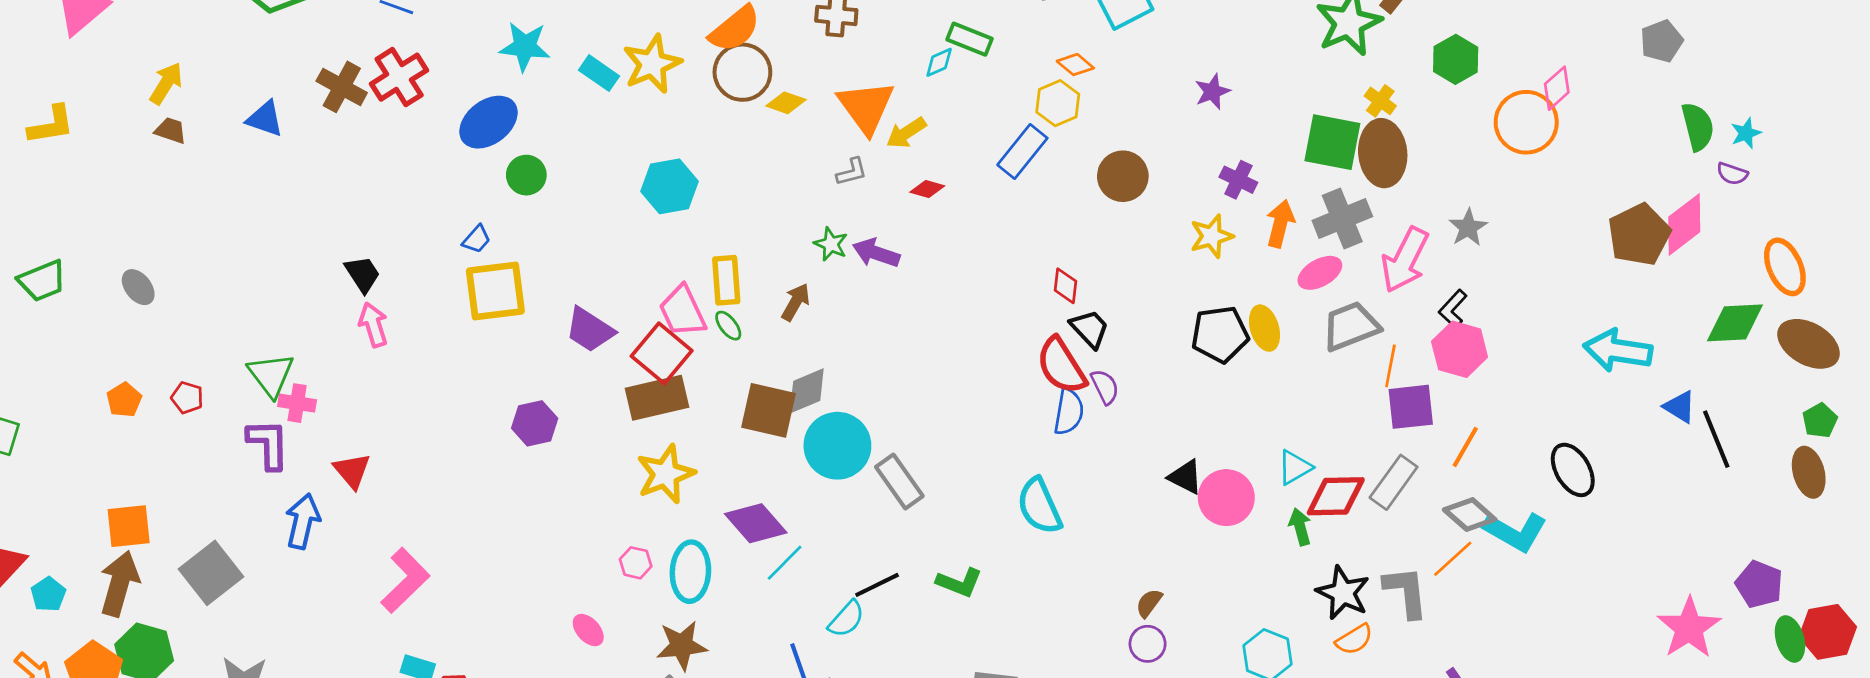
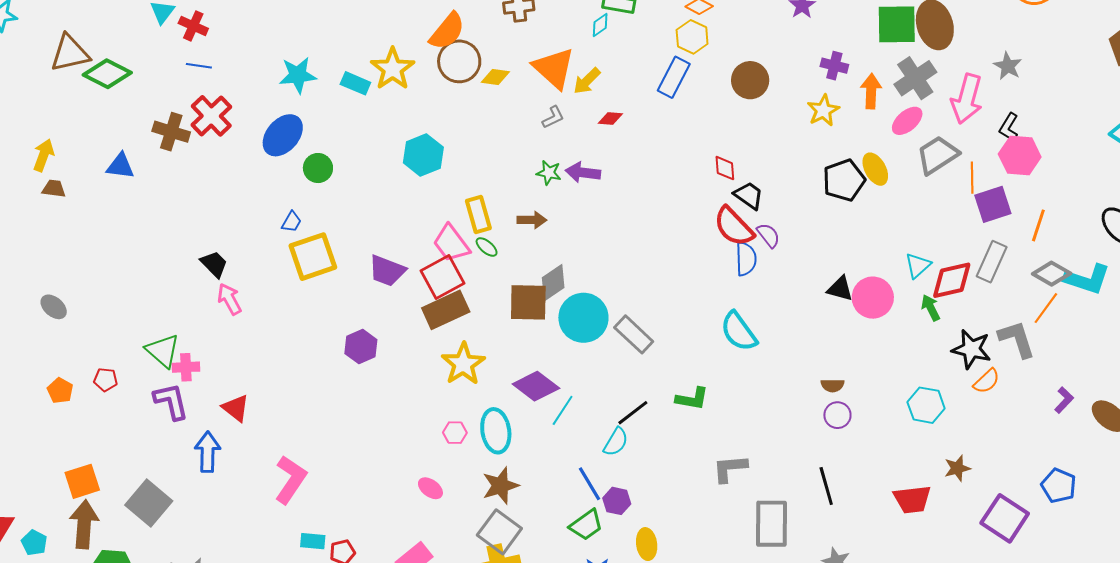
brown arrow: (796, 302) -> (532, 220), turned 72
red square: (662, 353) -> (442, 277), turned 33
brown semicircle: (1149, 603) -> (833, 385), turned -115

